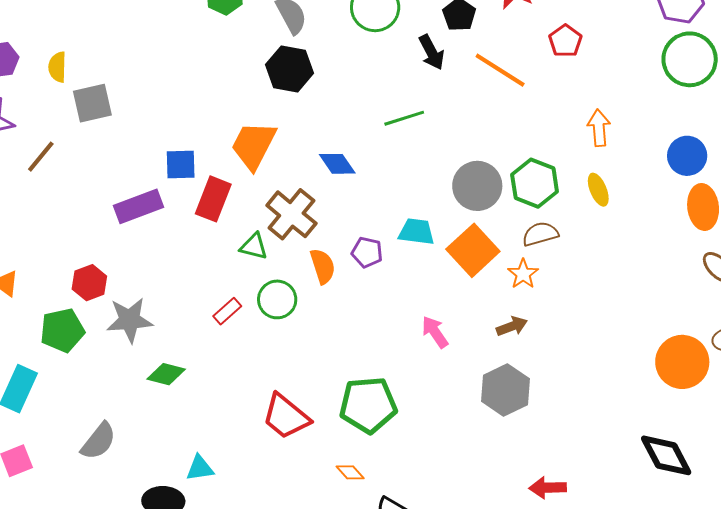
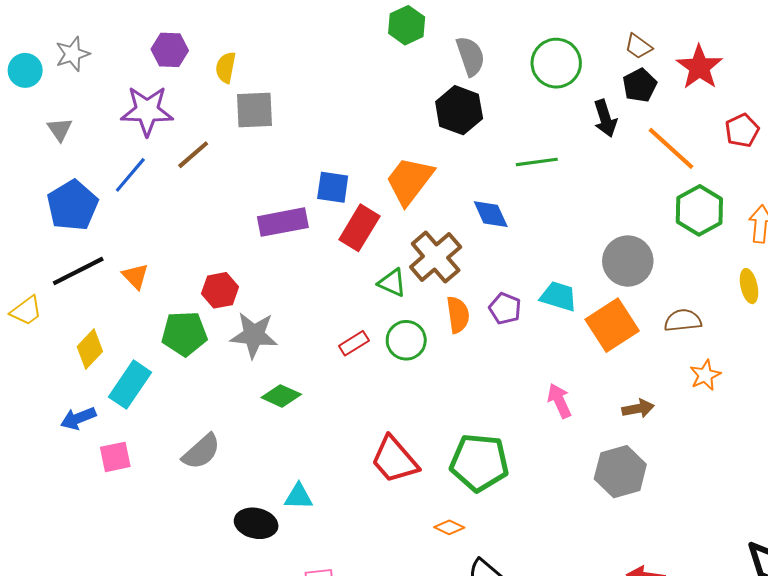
green line: (404, 118) -> (537, 162), moved
green hexagon: (535, 183) -> (699, 210), moved
orange star: (523, 274) -> (705, 375), moved
orange diamond: (350, 472) -> (449, 527), turned -32

